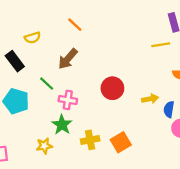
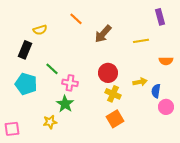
yellow line: (161, 45) -> (141, 41), moved
brown arrow: (68, 59) -> (103, 34), moved
black rectangle: (15, 61) -> (25, 50), turned 60
yellow cross: (90, 140) -> (113, 94), moved, turned 35

